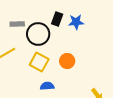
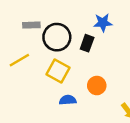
black rectangle: (57, 19) -> (87, 43), moved
orange circle: (67, 61) -> (97, 86), moved

